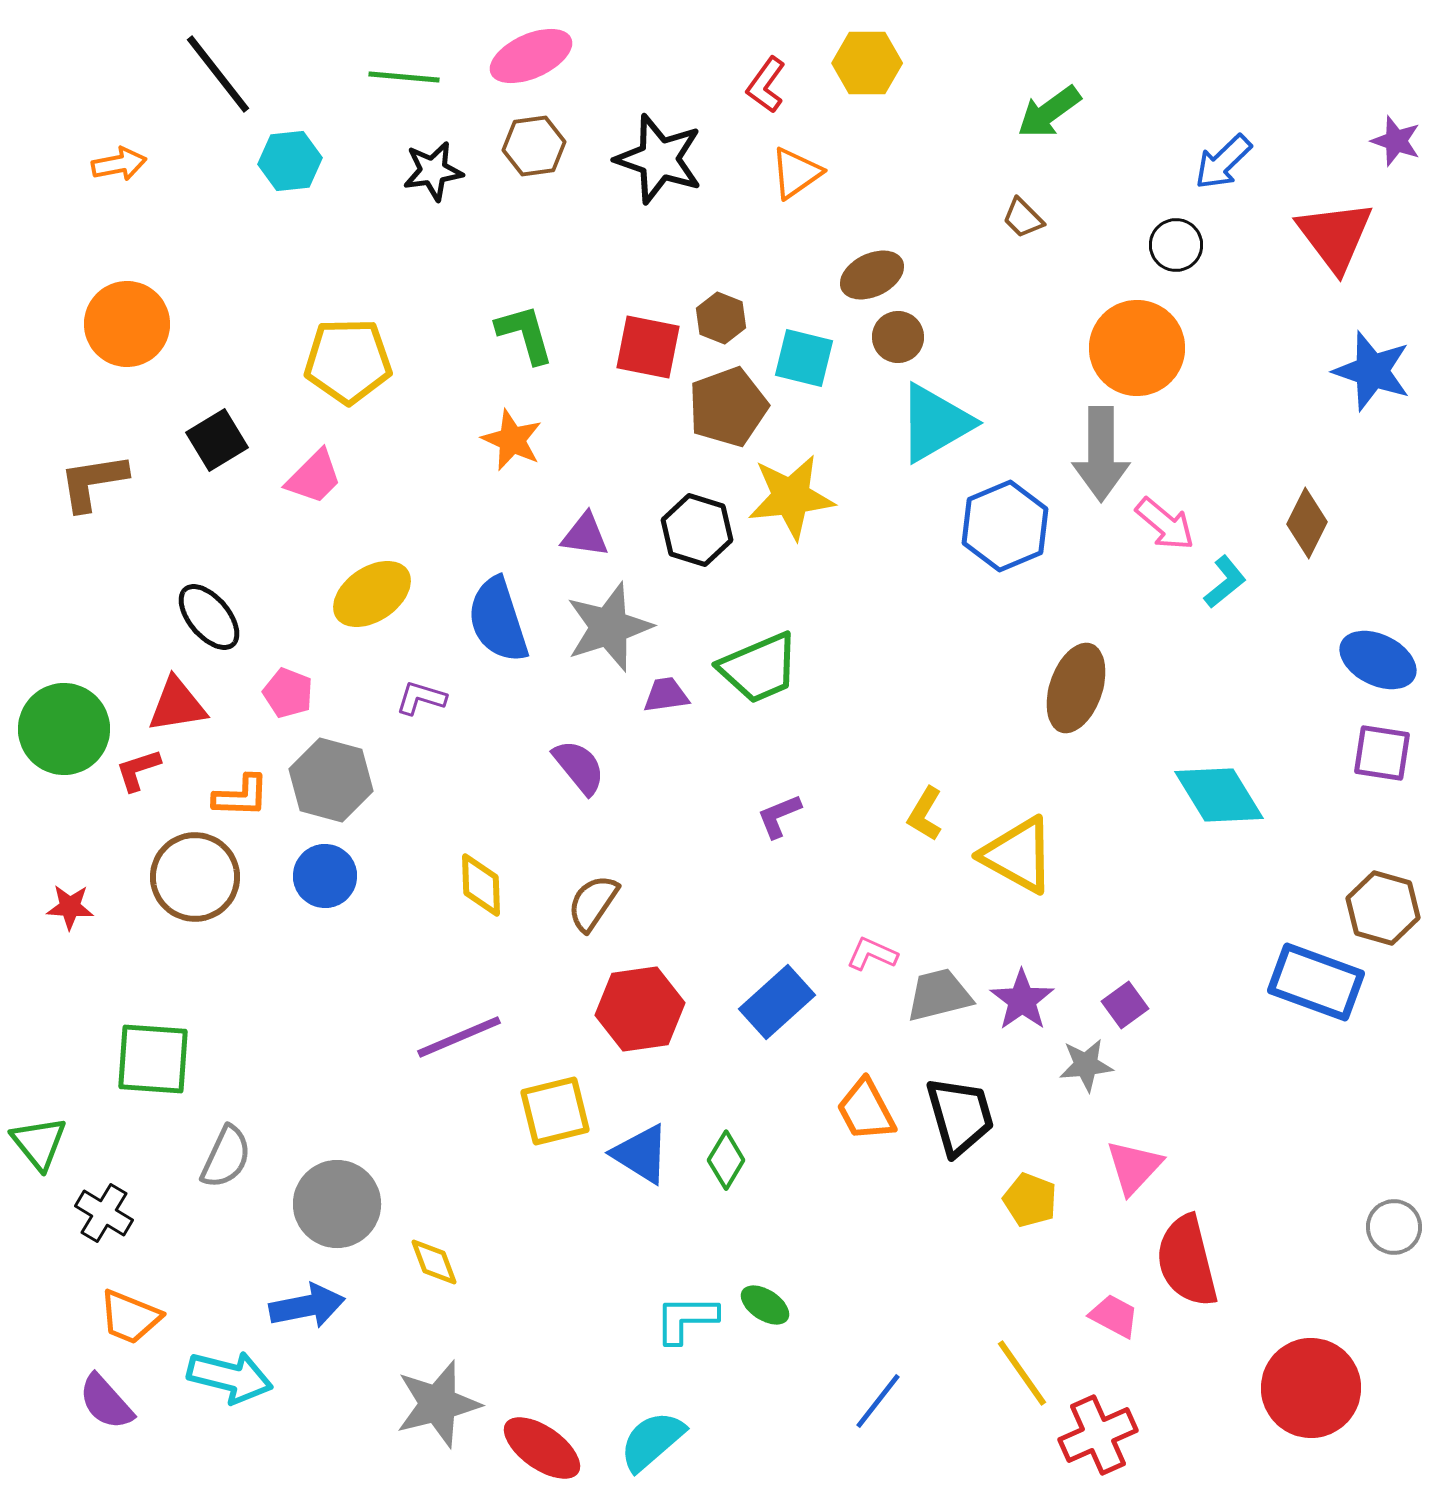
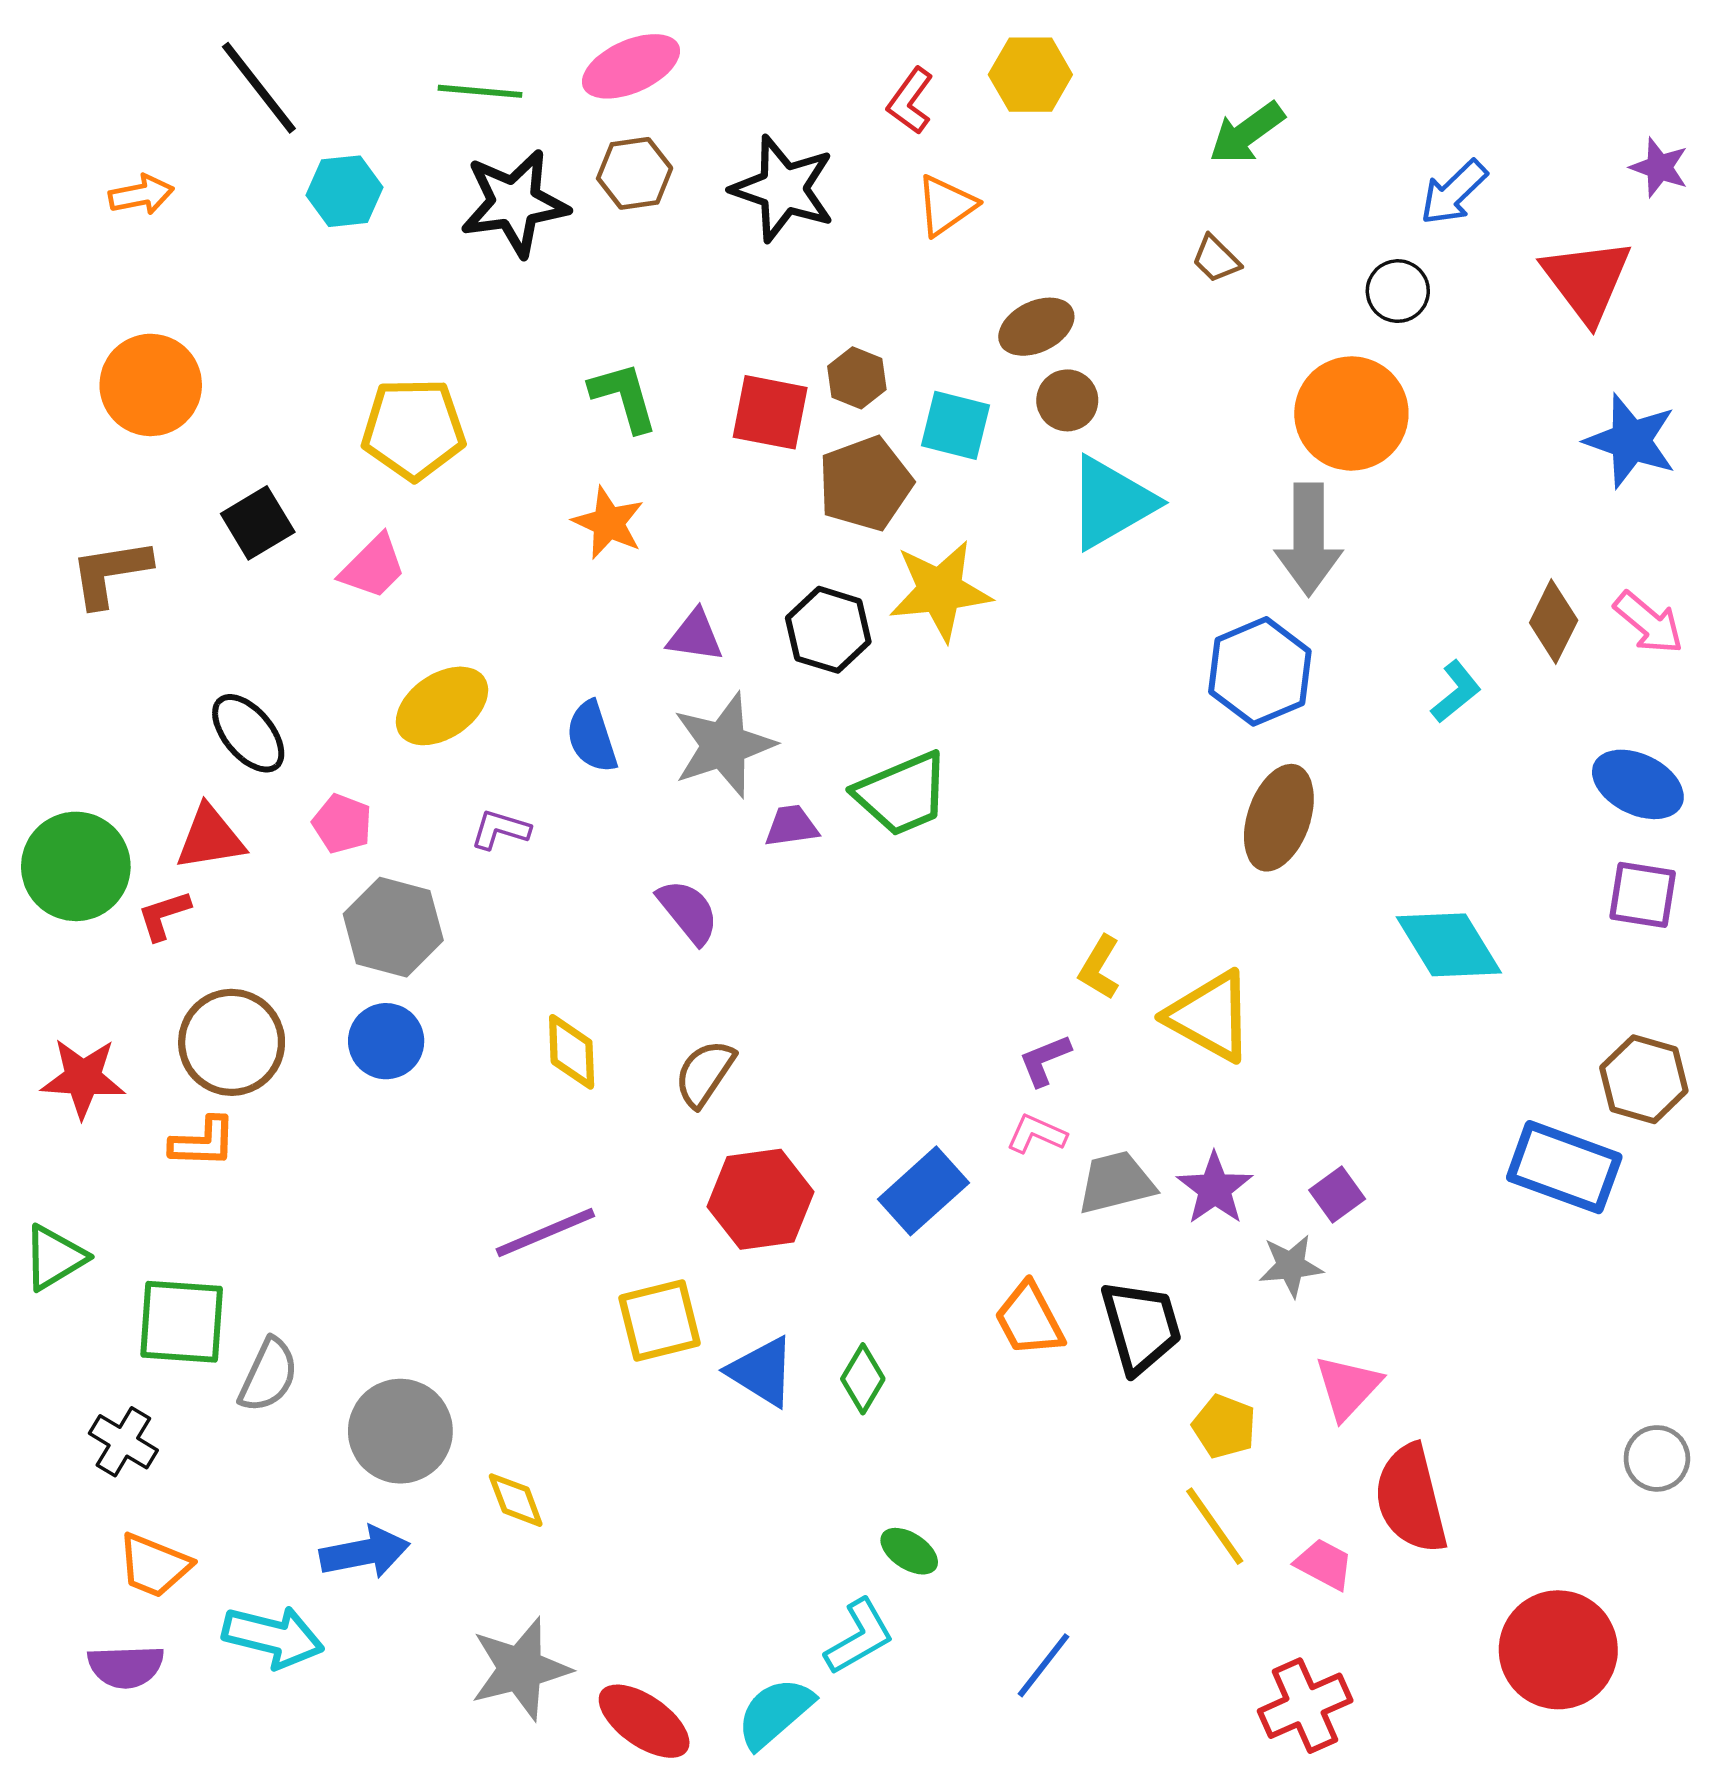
black star: (433, 171) -> (514, 203), size x1.5
pink arrow: (1165, 524) -> (1649, 623), moved
blue hexagon: (1005, 526) -> (1260, 671), moved
blue semicircle: (498, 620) -> (592, 737), size x0.7
orange L-shape: (241, 796) -> (203, 1142), moved
purple L-shape: (779, 816) -> (1045, 1060), moved
red star: (70, 907) -> (83, 1078), size x1.5
green square: (153, 1059) -> (182, 1322), moved
green triangle: (39, 1143) -> (54, 1258), moved, turned 38
cyan L-shape: (686, 1319) -> (859, 1637), moved, turned 150
yellow line: (1022, 1373) -> (1215, 1526), moved
purple semicircle: (106, 1402) -> (126, 1666), turned -50

